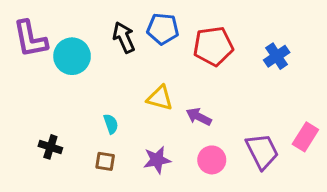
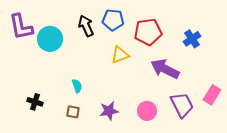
yellow triangle: (160, 98) -> (120, 55), moved, turned -36
purple arrow: (199, 117) -> (165, 69), moved, size x1.6

